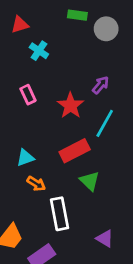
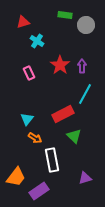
purple arrow: (101, 85) -> (82, 66), turned -40
red star: (70, 106) -> (60, 65), moved
cyan triangle: (25, 158) -> (27, 119), turned -32
purple triangle: (105, 238) -> (85, 178), turned -48

